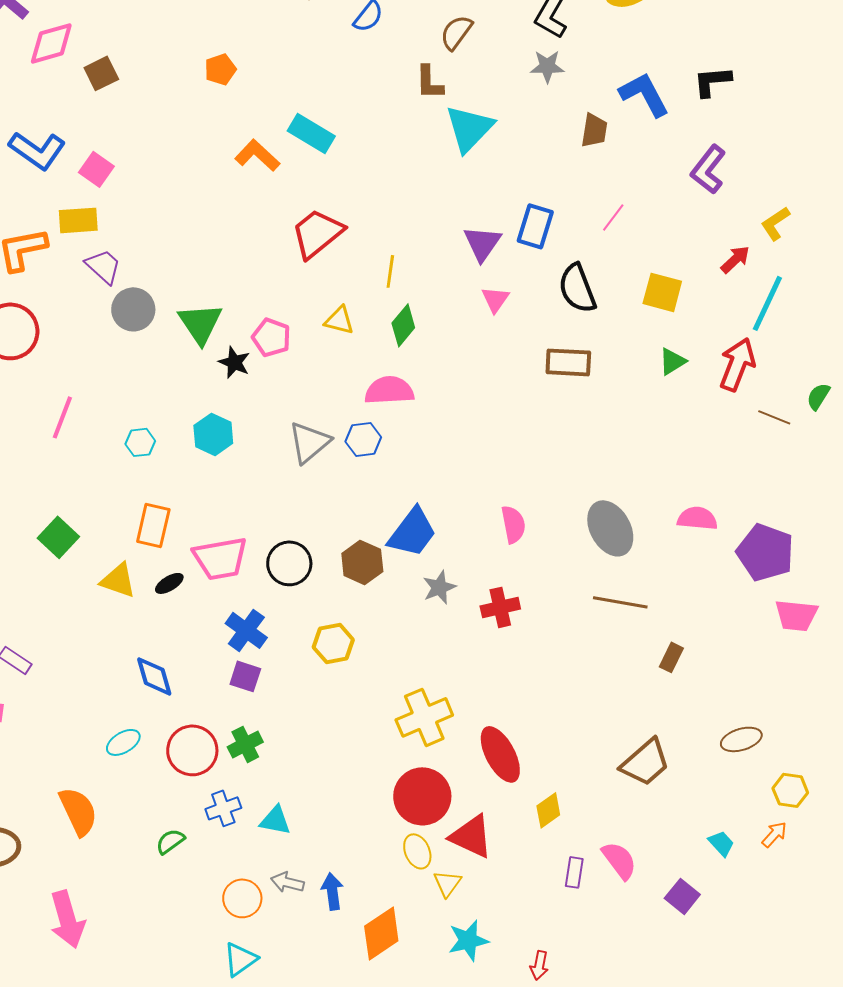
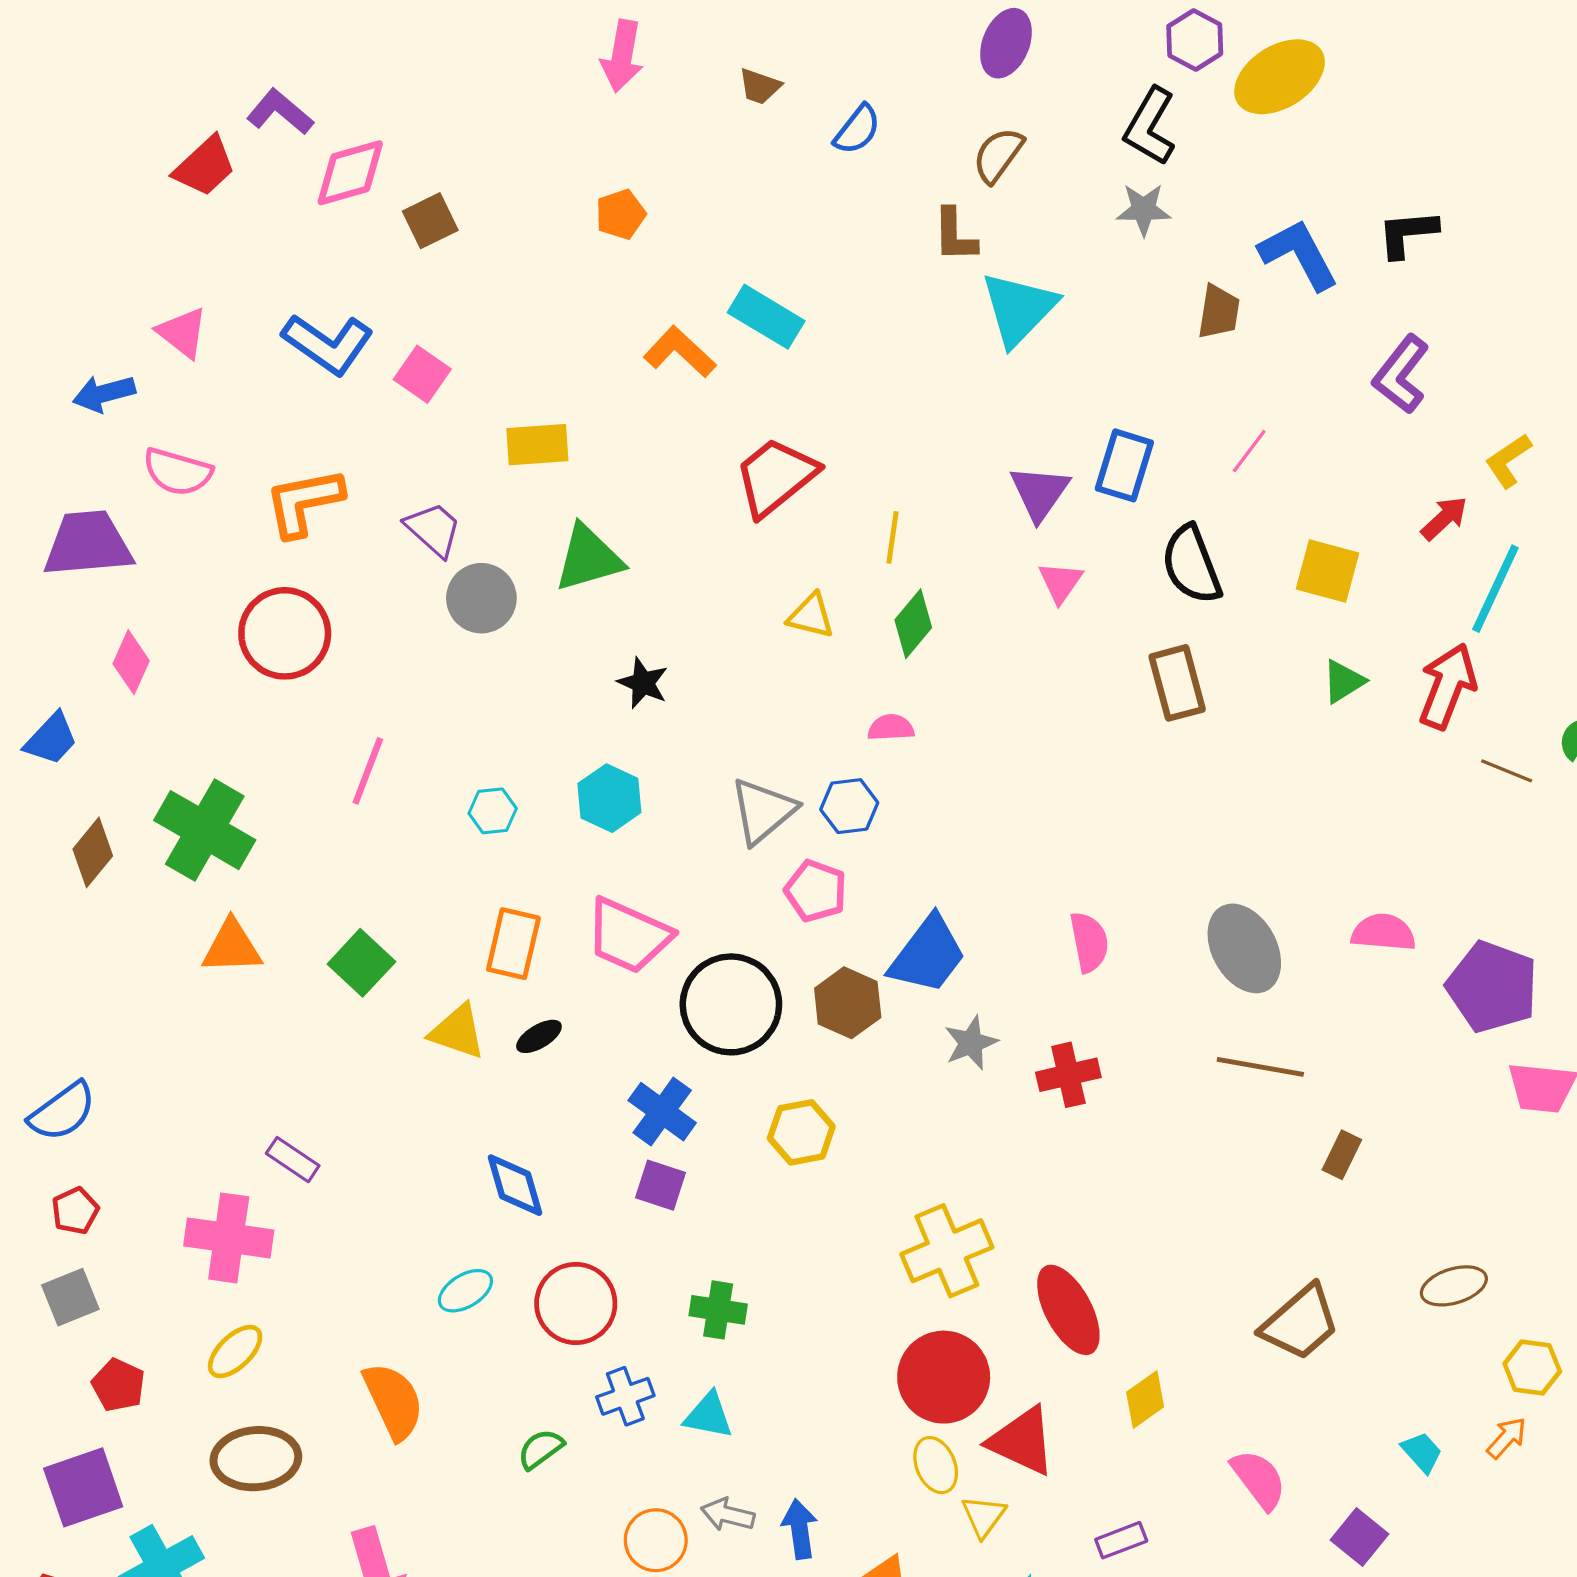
yellow rectangle: (78, 220) -> (537, 445), moved
green triangle: (200, 323) -> (589, 558), moved, turned 48
pink pentagon: (271, 337) -> (816, 891), moved
brown rectangle: (568, 362) -> (1177, 683), turned 72
pink semicircle: (389, 390) -> (891, 728), size x0.6
pink trapezoid: (220, 558) -> (629, 936), moved, turned 34
black circle: (289, 563) -> (731, 1004), size x1.4
green cross: (245, 744) -> (718, 1310), moved, turned 36
purple rectangle: (574, 872) -> (1121, 1540), moved, turned 60

